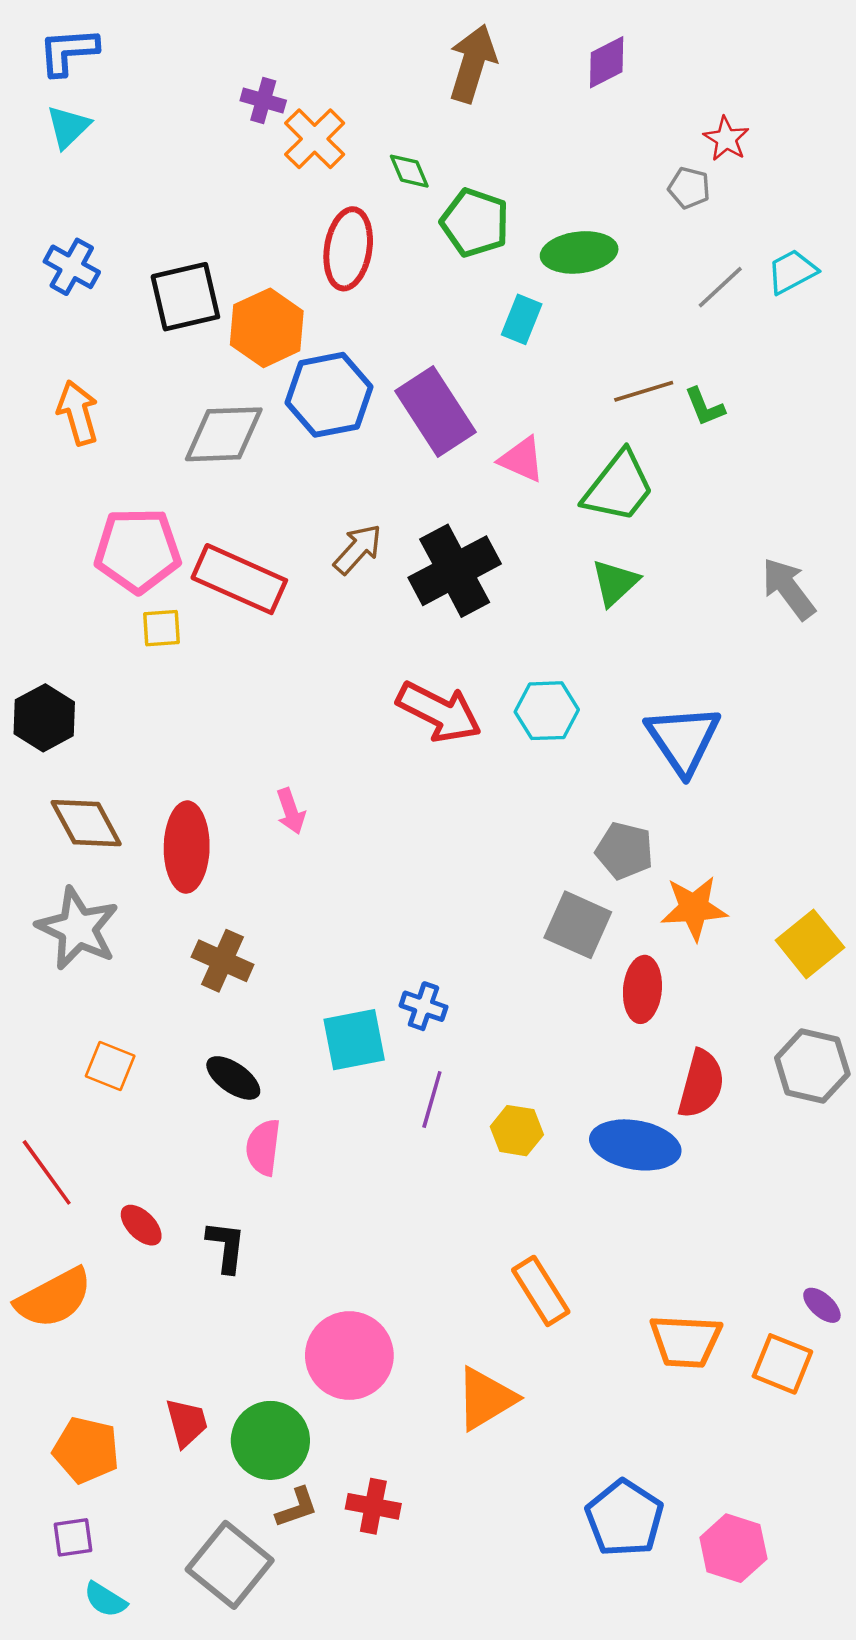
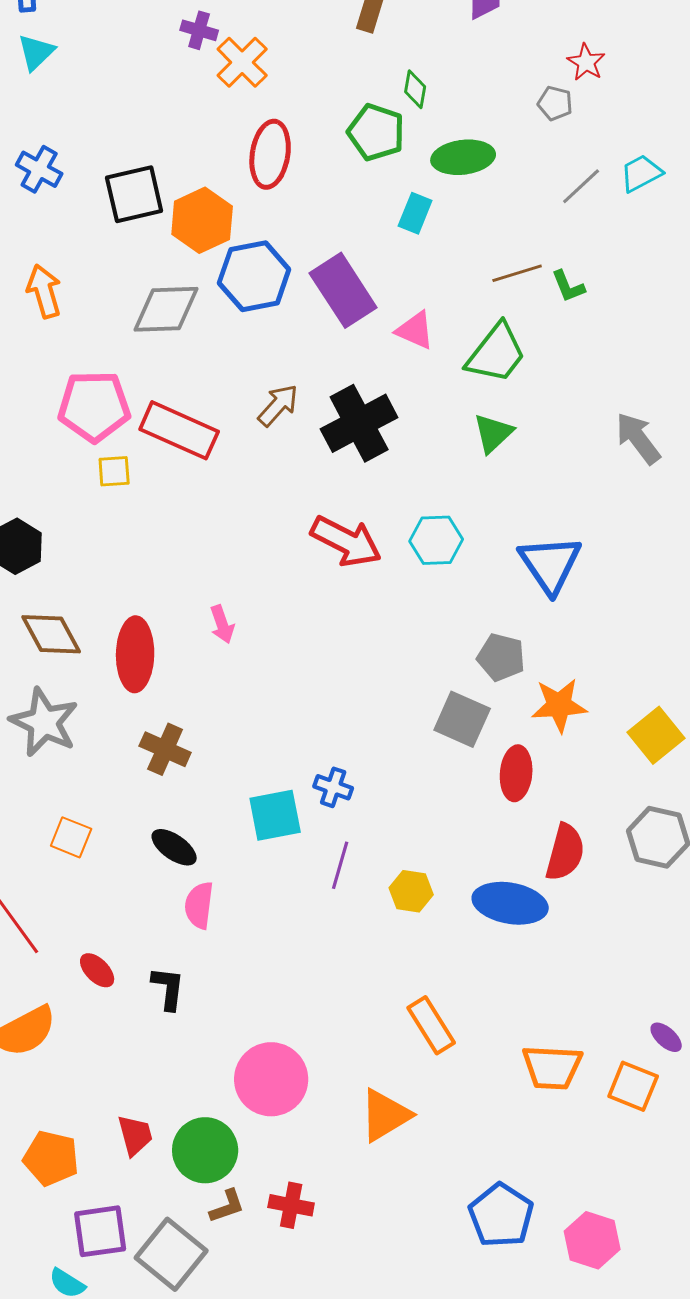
green diamond: (409, 171) -> (415, 89), moved, turned 33
purple square: (73, 1537) -> (100, 1231), moved, size x1.6

